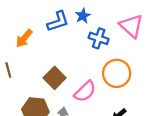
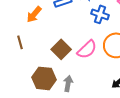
pink semicircle: (85, 91) -> (87, 49), moved

